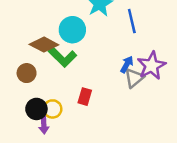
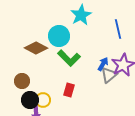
blue line: (132, 21) -> (118, 29), moved
green L-shape: (62, 57) -> (69, 58), moved
brown circle: (27, 73) -> (22, 81), moved

